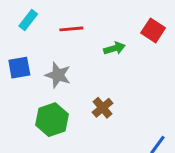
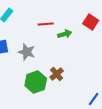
red line: (71, 29) -> (46, 24), moved
green hexagon: (52, 120) -> (36, 82), moved

